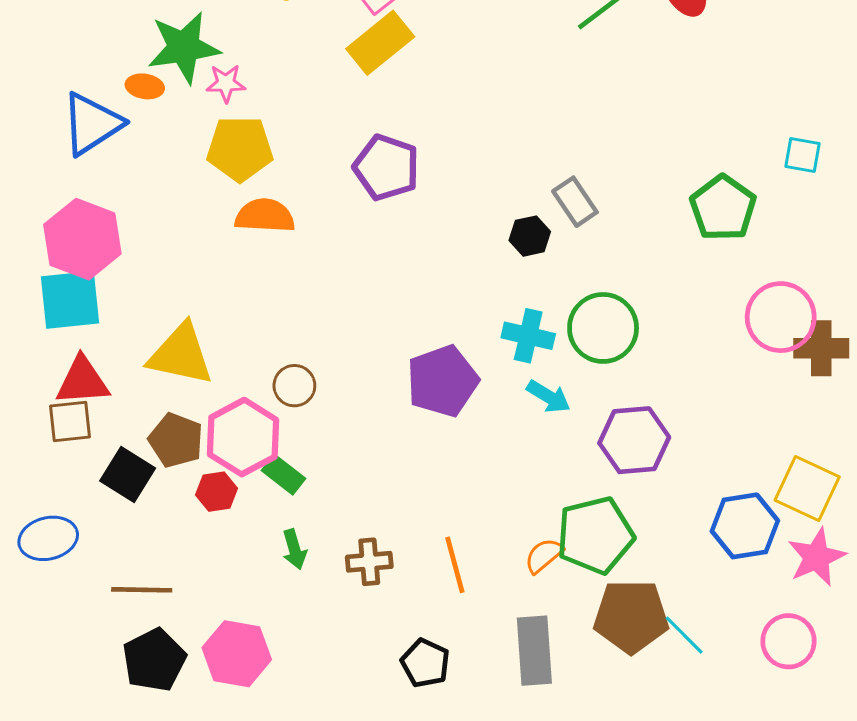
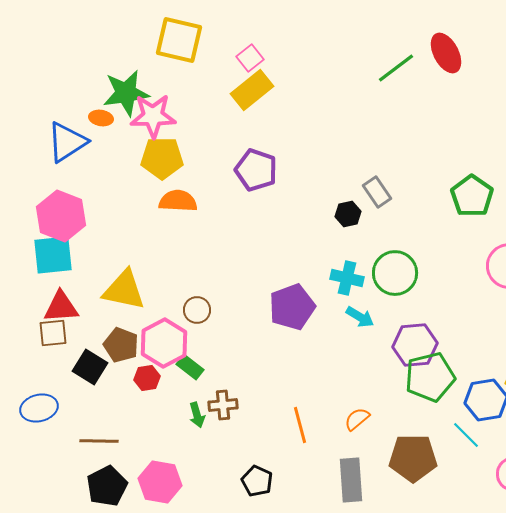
pink star: (226, 83) -> (153, 116), size x1.8
green pentagon: (595, 535) -> (430, 377), moved
brown cross: (369, 562) -> (223, 405), moved
cyan line: (684, 635) -> (466, 435), moved
black pentagon: (425, 663) -> (257, 481), moved

